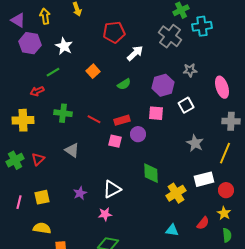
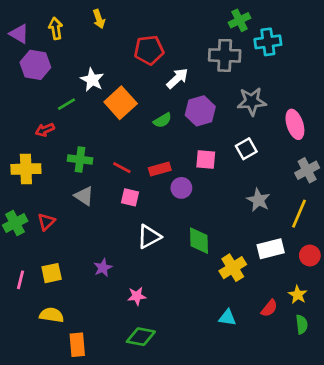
gray cross: (170, 36) -> (225, 55), turned -35
white star: (64, 46) -> (92, 80), moved
gray star: (190, 70) -> (252, 101), size x1.5
orange square: (93, 71) -> (121, 103), size x1.6
purple hexagon: (163, 85) -> (200, 111), moved
gray cross: (231, 121) -> (307, 170), turned -30
pink square: (115, 141) -> (130, 197), moved
gray triangle: (72, 150) -> (84, 196), moved
white triangle: (112, 189) -> (149, 237), moved
red circle: (226, 190) -> (310, 256), moved

